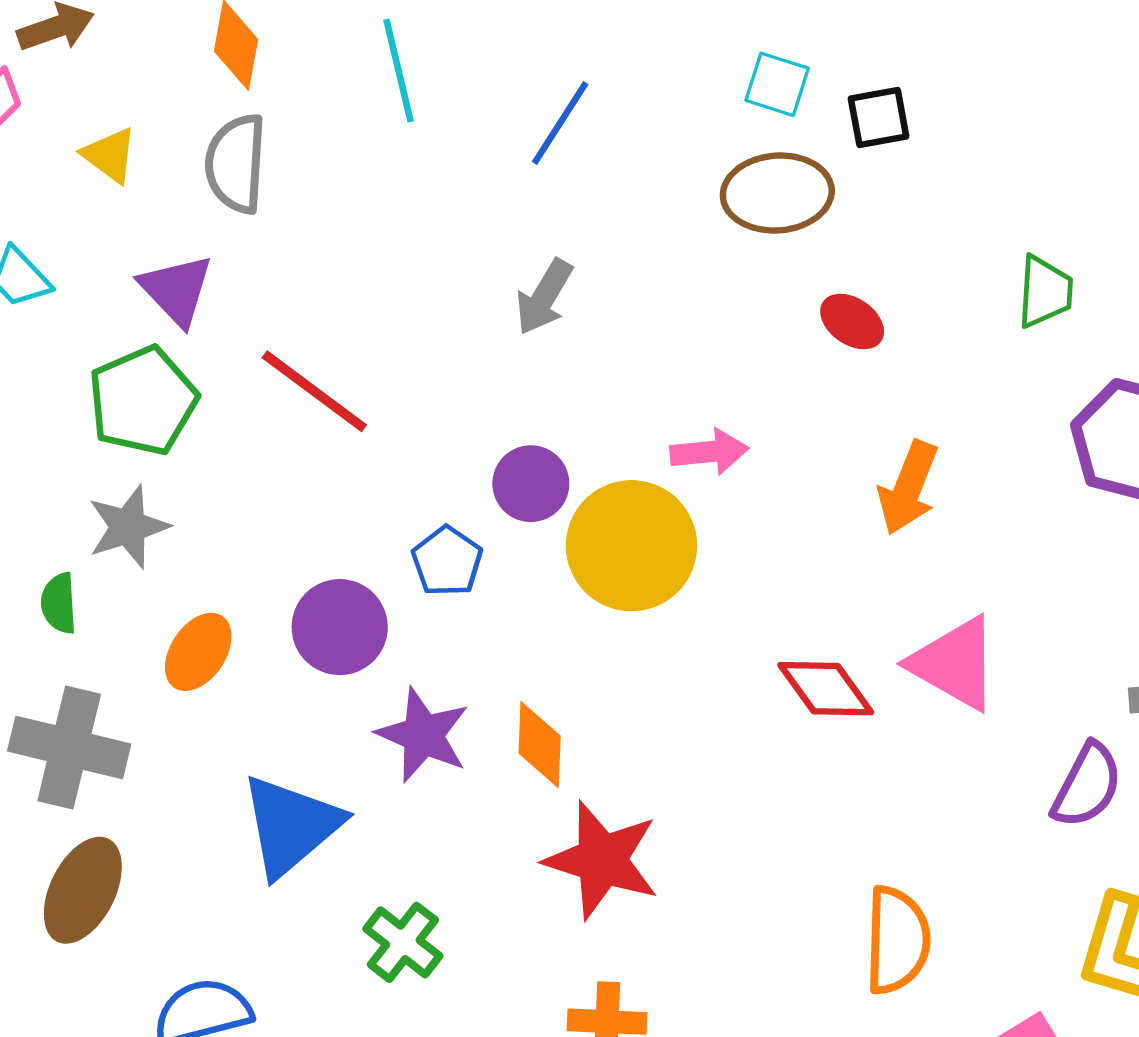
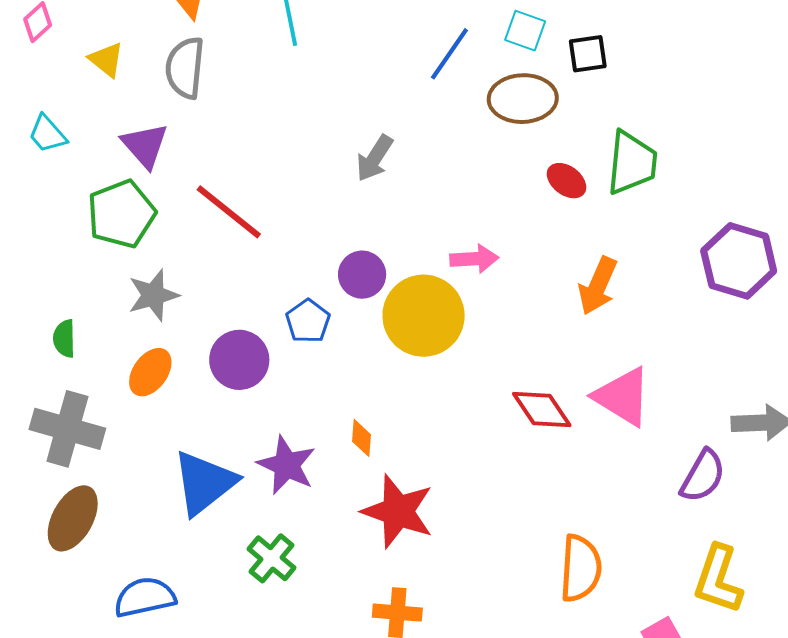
blue line: (560, 123) -> (449, 54), moved
green trapezoid: (1045, 292) -> (632, 163), moved, size x1.4
gray star: (128, 527) -> (153, 295), moved
purple star: (423, 735) -> (287, 465), moved
orange diamond: (540, 745) -> (361, 438), size x0.7

